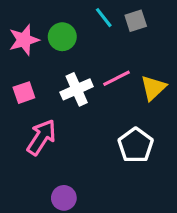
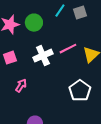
cyan line: (104, 18) -> (60, 11), turned 72
pink arrow: (41, 137) -> (21, 86), size x0.6

